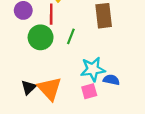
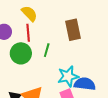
blue semicircle: (111, 80) -> (85, 84), size x1.5

